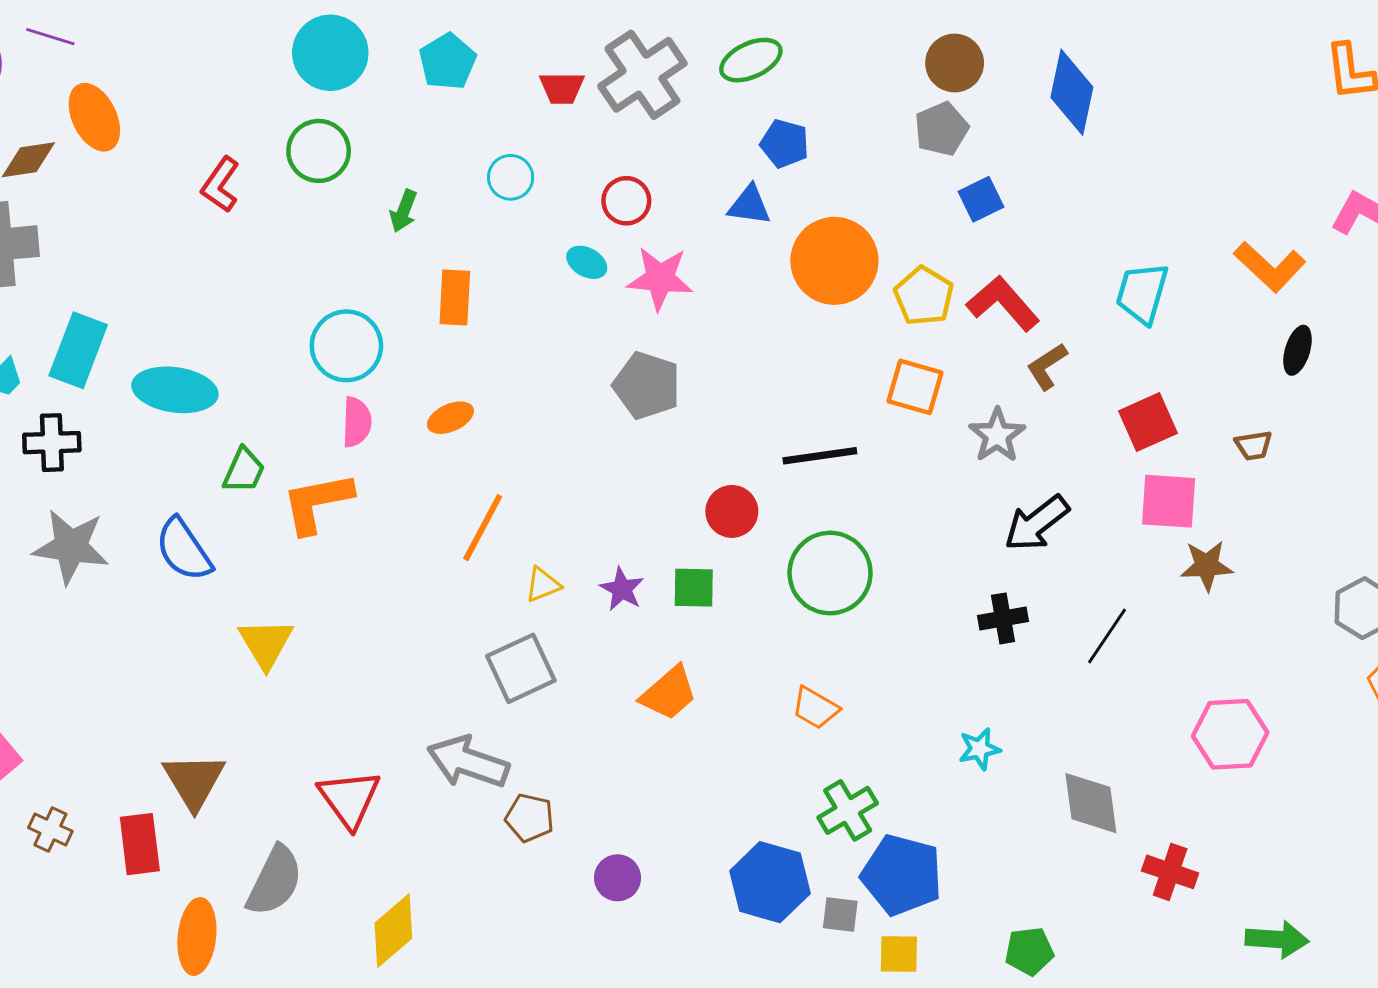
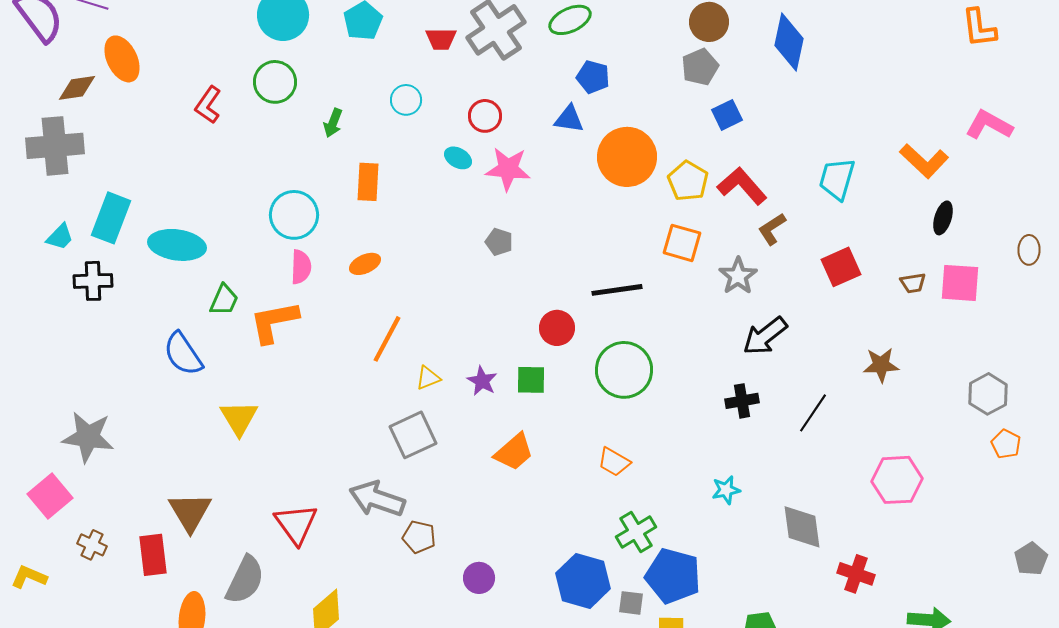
gray pentagon: (647, 385) -> (499, 242), size x0.6
pink square: (1169, 501) -> (960, 283), moved
gray star: (71, 547) -> (88, 437), moved

